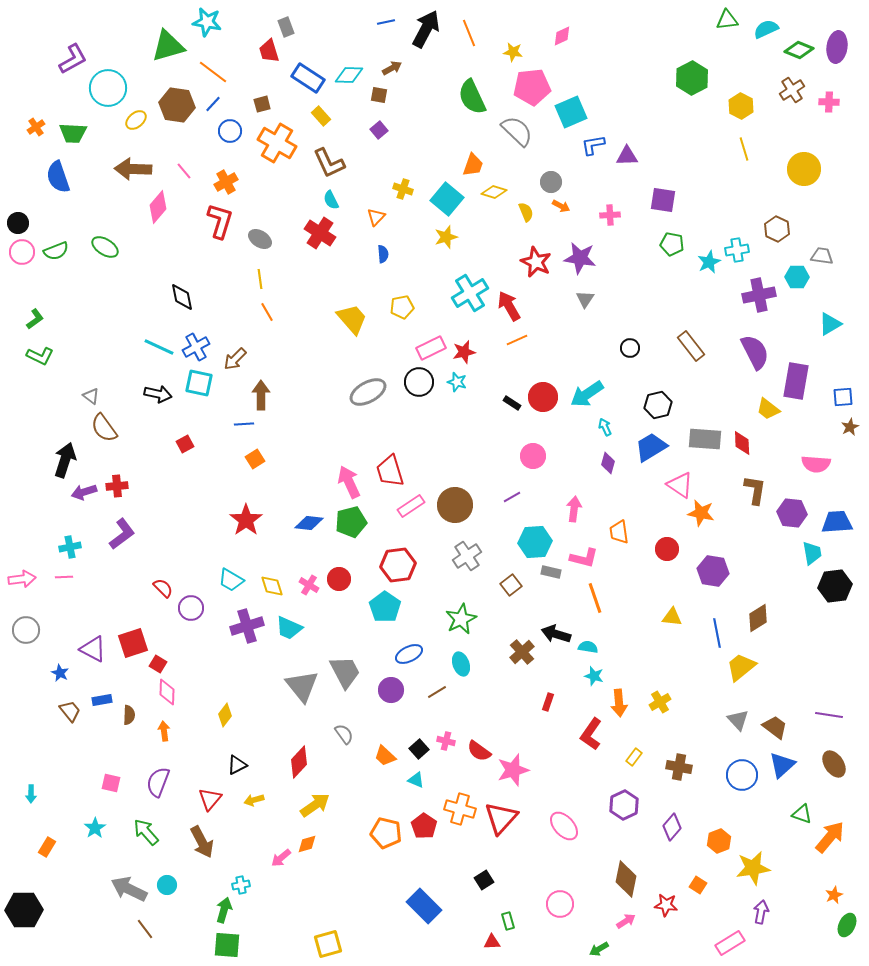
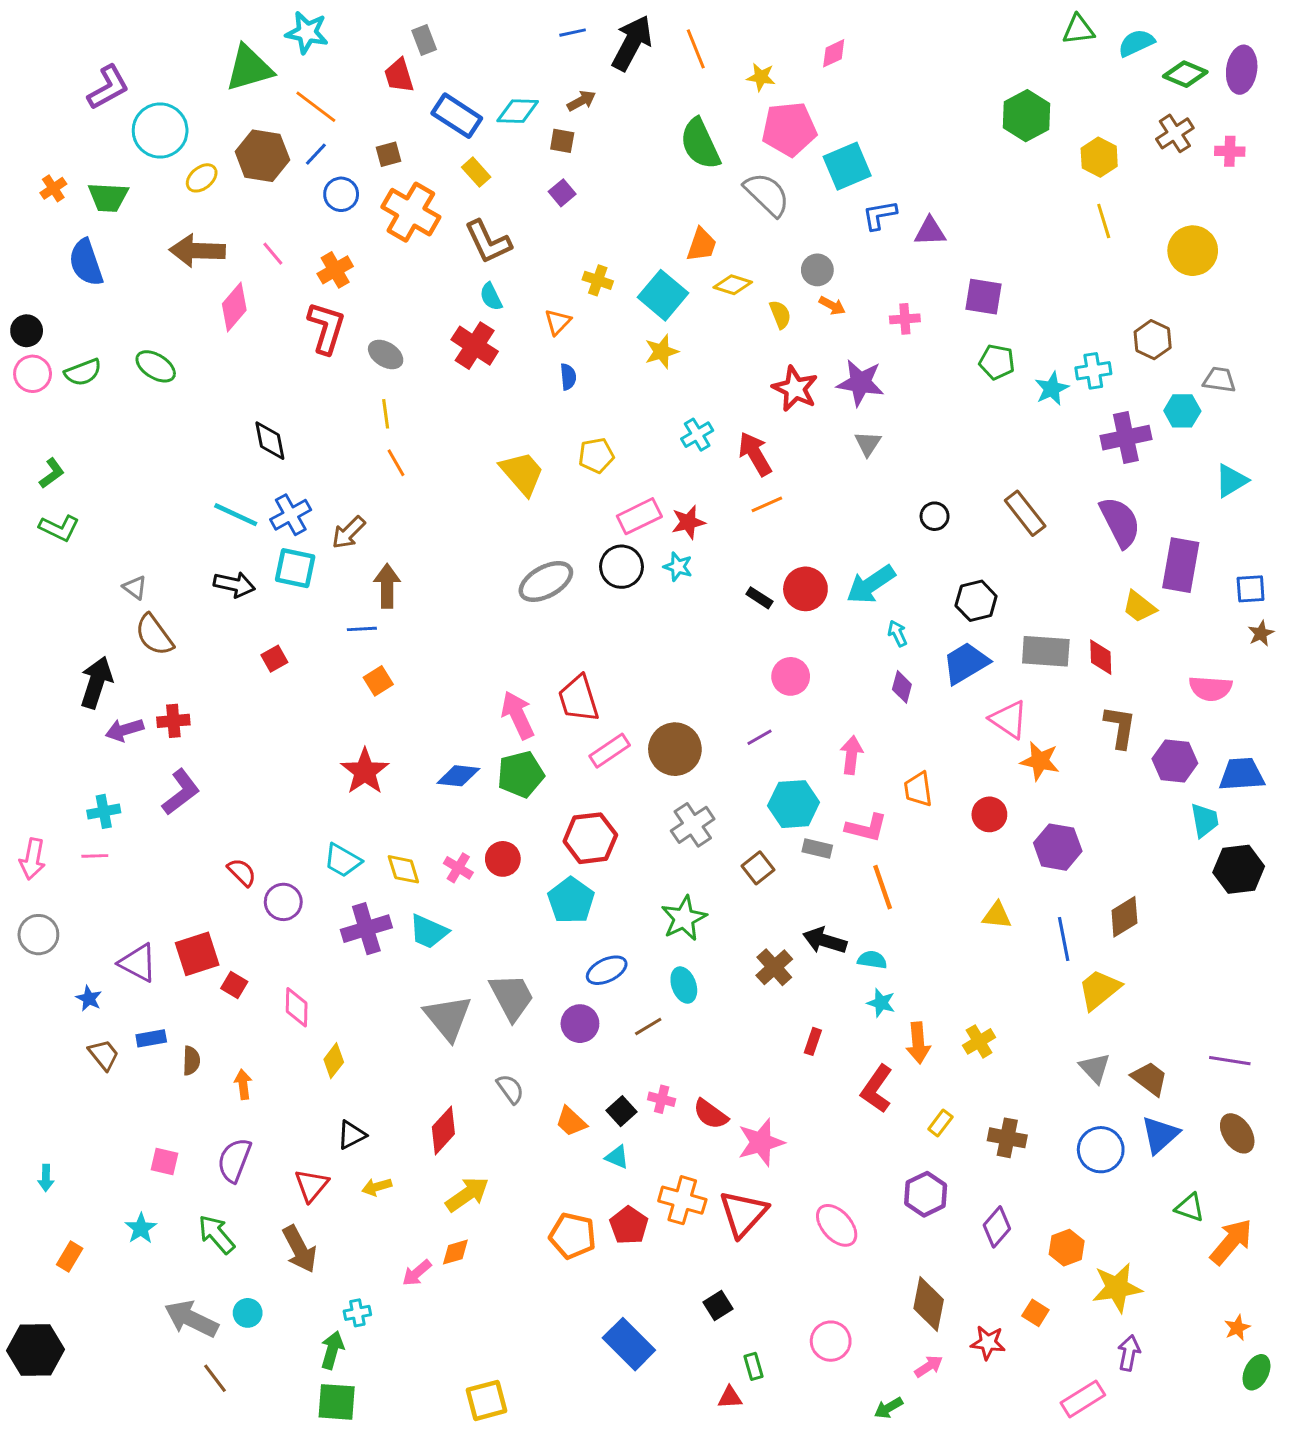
cyan cross: (470, 293) -> (697, 435), size x0.6
pink arrow: (22, 579) -> (33, 859), turned 108
pink diamond: (167, 692) -> (297, 1007), moved

